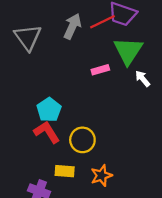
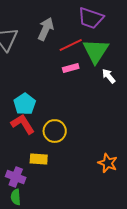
red line: (103, 22) -> (71, 45), moved
orange star: (101, 176) -> (108, 163), moved, turned -30

